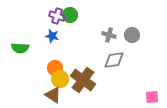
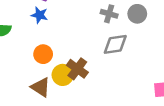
yellow circle: (60, 79) -> (63, 75), moved
brown cross: (83, 80) -> (77, 69), size x0.7

